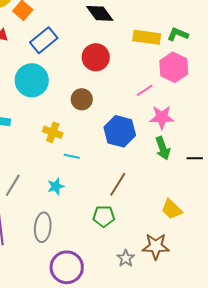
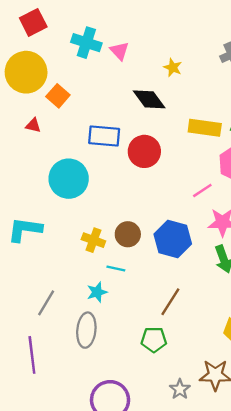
blue rectangle: (44, 40) -> (104, 136), moved, turned 44
brown circle: (82, 99) -> (128, 234), moved
cyan star: (56, 186) -> (97, 292), moved
gray ellipse: (43, 227) -> (86, 330), moved

